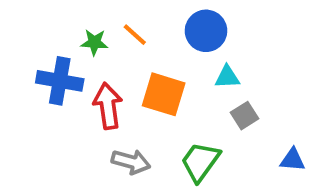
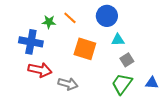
red arrow: (108, 106) -> (40, 70), moved, turned 110
green trapezoid: (200, 162) -> (122, 84), moved

